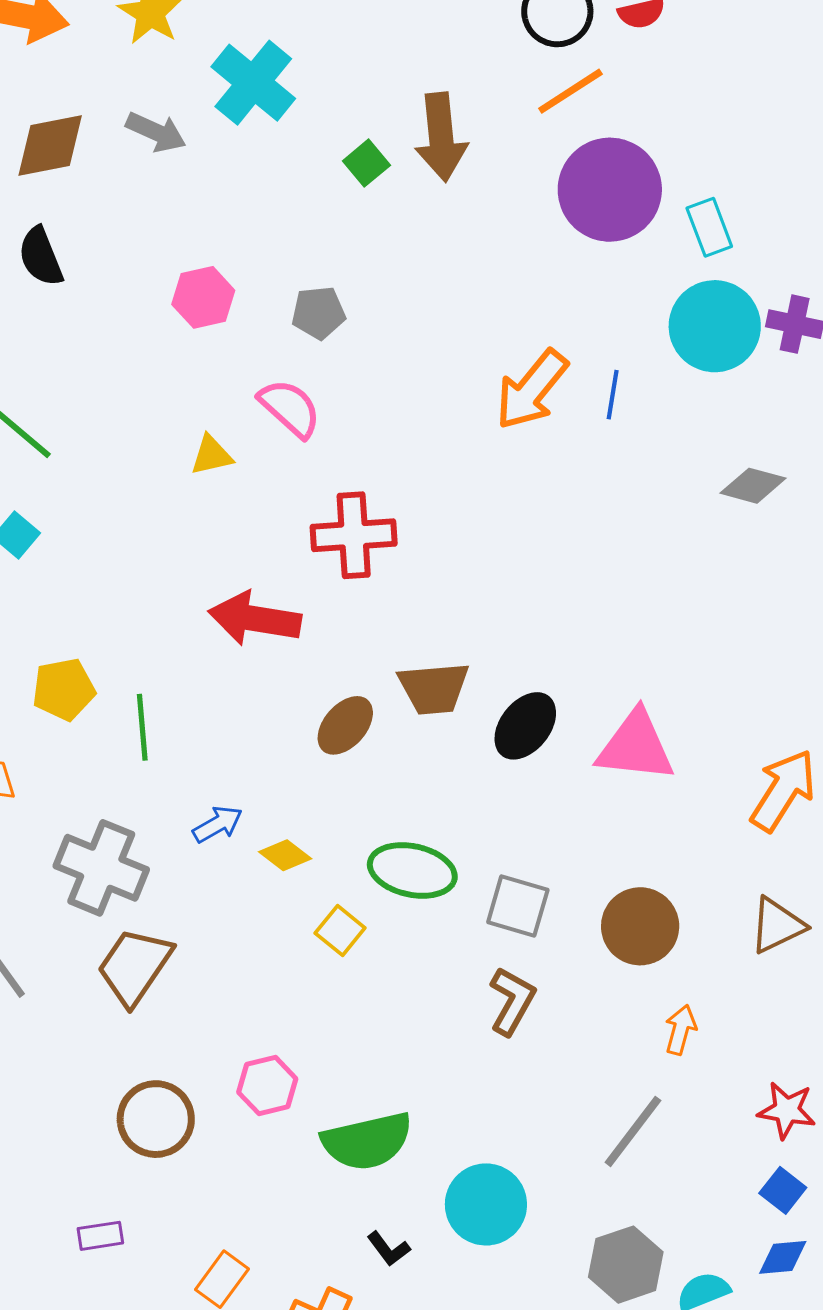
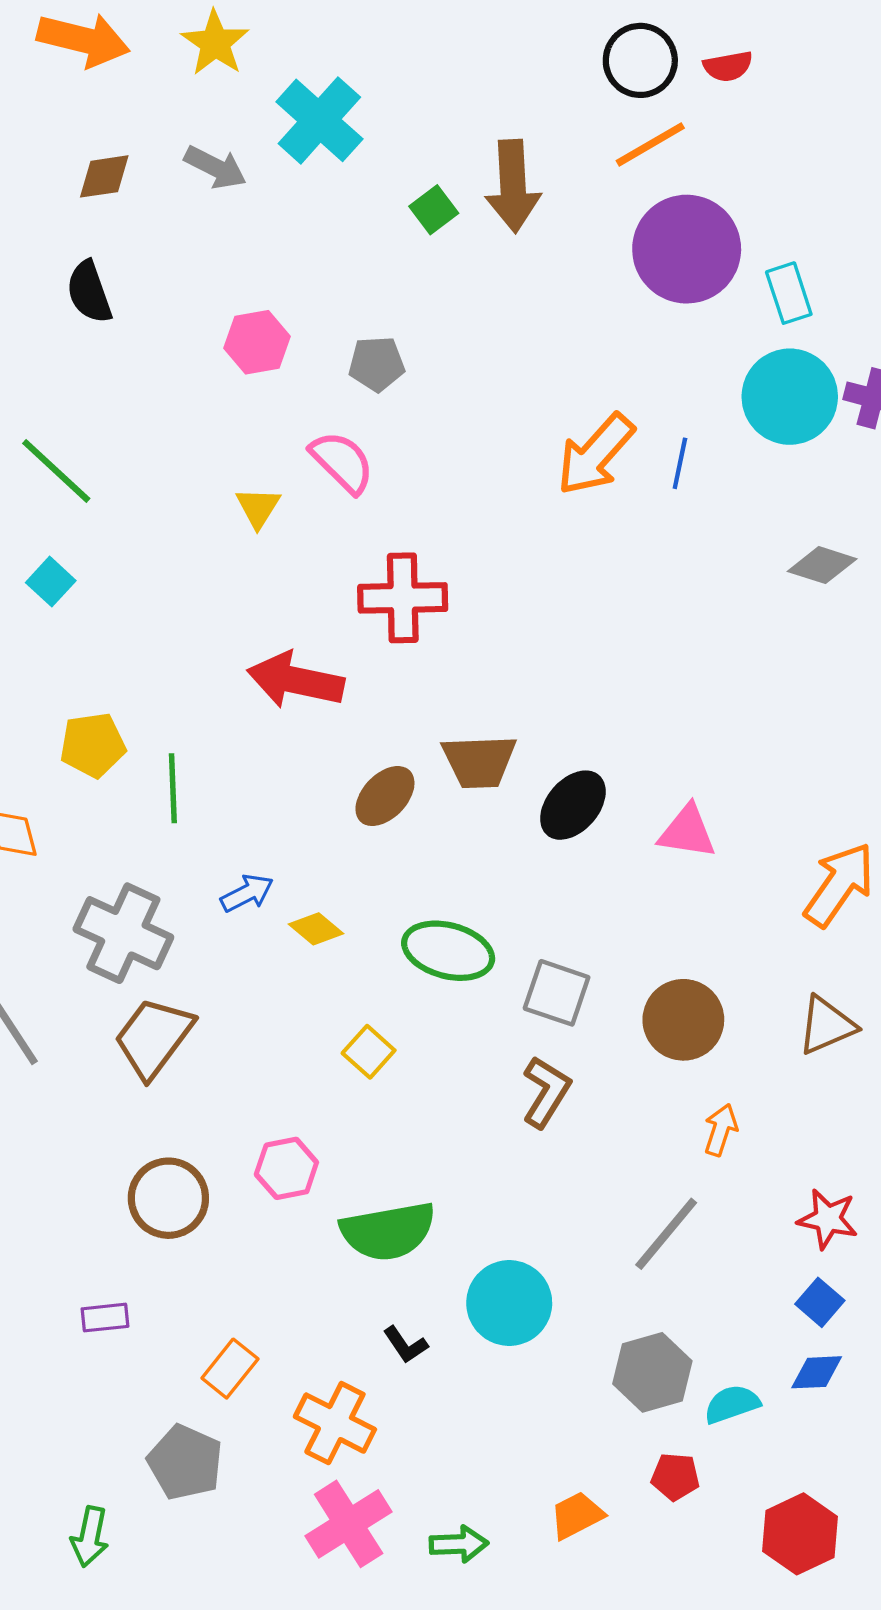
brown diamond: (50, 145) -> (104, 176), size x0.7
yellow triangle: (211, 455) -> (258, 508), turned -48
pink triangle: (636, 746) -> (687, 832), size x0.7
yellow square: (340, 930) -> (369, 1052), moved

